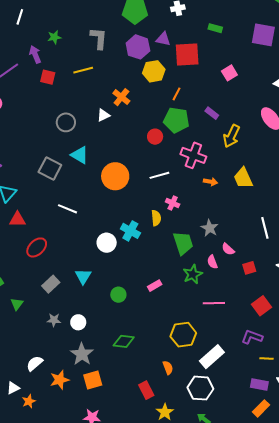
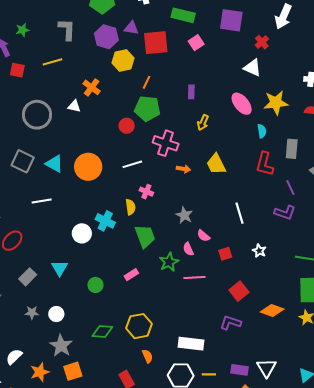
green rectangle: (215, 28) -> (183, 15), size x1.6
pink square: (229, 73) -> (196, 43), moved
purple rectangle: (212, 113) -> (191, 92), moved, turned 56
white triangle: (103, 115) -> (74, 106), turned 40
gray circle: (66, 122) -> (37, 115), size x1.5
yellow arrow: (231, 136) -> (203, 123), size x0.7
cyan triangle: (80, 155) -> (54, 164), moved
white line: (68, 209) -> (42, 201), turned -30
green trapezoid: (183, 243) -> (145, 236), moved
pink line: (214, 303) -> (194, 277), moved
yellow hexagon: (183, 335) -> (139, 326), moved
white rectangle: (212, 357) -> (191, 344), turned 50
yellow line: (266, 359) -> (209, 374), moved

